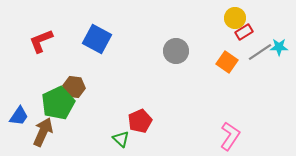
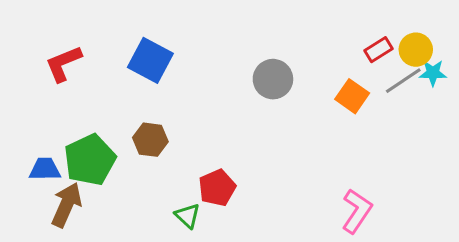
yellow circle: (235, 18) -> (416, 50), moved
brown hexagon: (74, 87) -> (150, 140), moved
blue trapezoid: (19, 116) -> (45, 169), moved, turned -125

